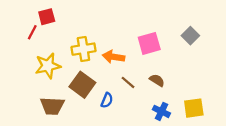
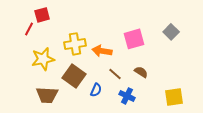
blue cross: (161, 111) -> (127, 96), moved

